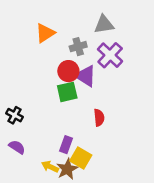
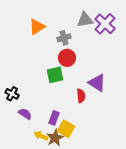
purple cross: (110, 55) -> (105, 24), moved
red circle: (68, 71) -> (67, 58), moved
purple triangle: (86, 76) -> (97, 83), moved
purple semicircle: (17, 147) -> (25, 114), moved

